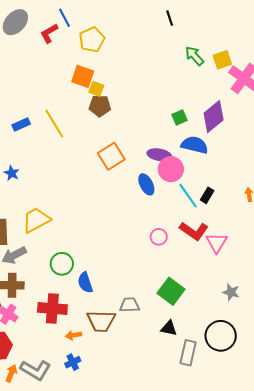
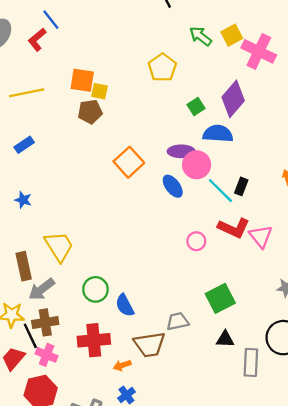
yellow pentagon: (92, 40) -> (162, 68), moved
brown pentagon: (100, 106) -> (90, 112), moved
yellow line: (54, 123) -> (27, 93), moved, turned -60
yellow trapezoid: (36, 220) -> (59, 246), turned 96
green square: (171, 291) -> (220, 298), turned 36

